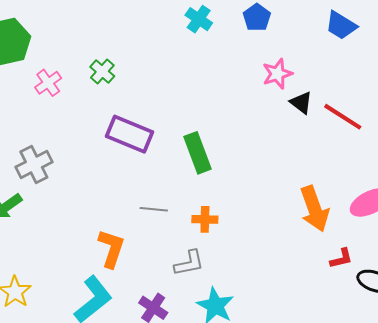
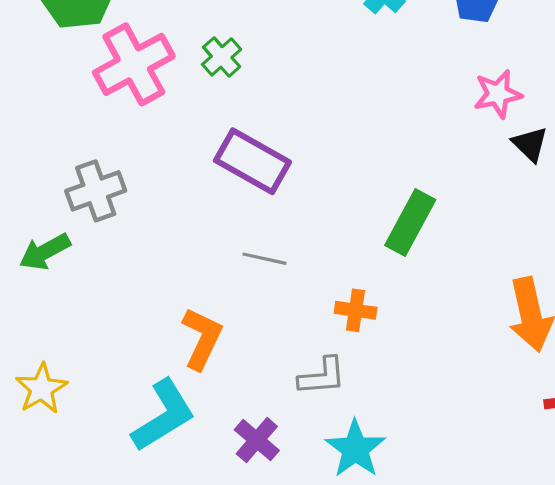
pink cross: (48, 83) -> (134, 64), size x1.8
green rectangle: (198, 153) -> (410, 222), moved, turned 42
gray line: (154, 209) -> (264, 259), moved

